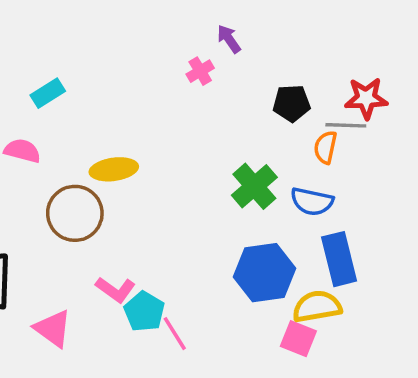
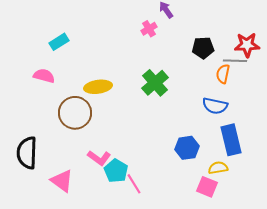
green cross: (254, 186) -> (155, 83), moved
blue hexagon: (265, 273) -> (187, 148), size x0.7
yellow semicircle: (317, 306) -> (218, 168), size x0.7

